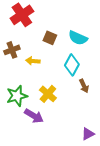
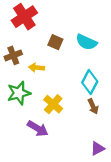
cyan diamond: (72, 65) -> (90, 82), moved
brown arrow: (84, 86) -> (93, 106), moved
green star: (17, 96) -> (19, 93), moved

